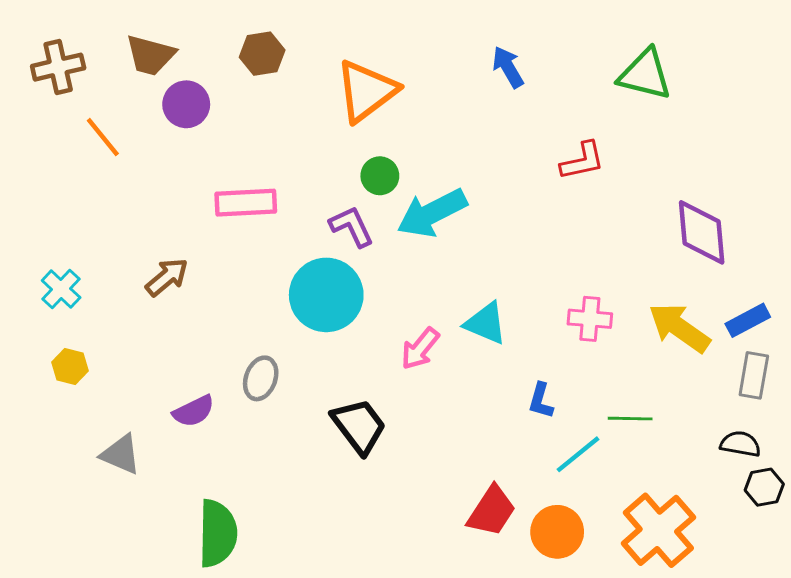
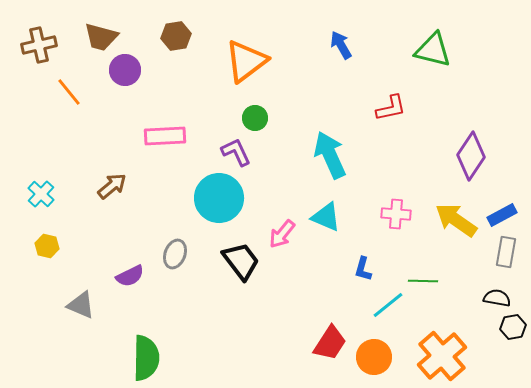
cyan arrow: (432, 213) -> (330, 155), moved, turned 93
purple diamond: (702, 232) -> (471, 156), turned 39
black trapezoid: (359, 426) -> (241, 261), moved

